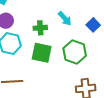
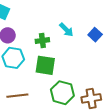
green hexagon: (75, 52) -> (62, 93), moved

